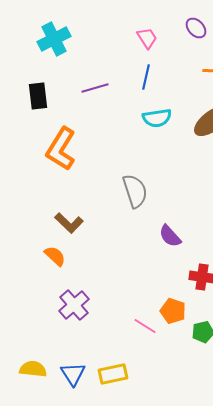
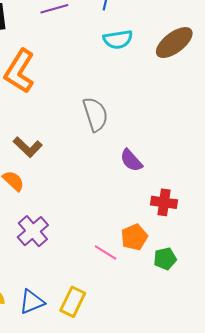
orange pentagon: (173, 311) -> (134, 237), turned 30
blue triangle: (73, 374) -> (32, 302), turned 40
yellow rectangle: (113, 374) -> (73, 302), turned -52

